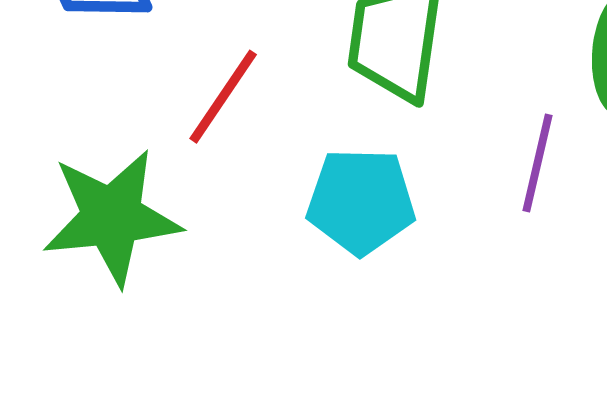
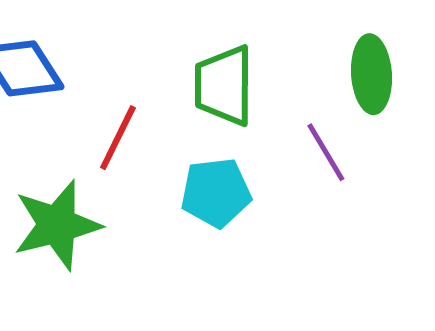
purple line: (537, 163) -> (326, 152), turned -36

